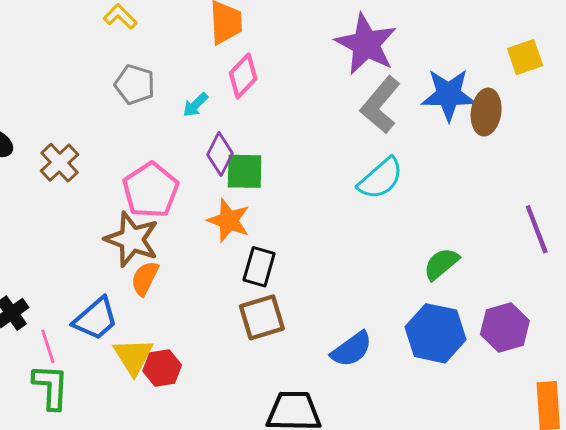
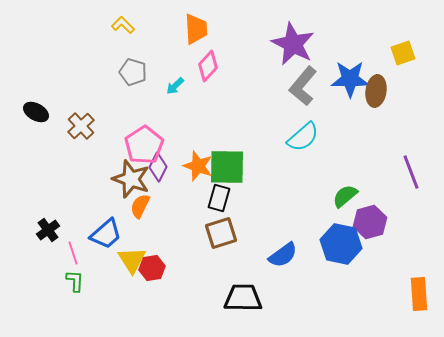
purple diamond: (220, 154) -> (158, 167), moved
green square: (245, 171) -> (227, 167), moved, size x1.4
purple hexagon: (505, 328) -> (370, 222), moved
green L-shape: (51, 387) -> (75, 281), size x0.7

